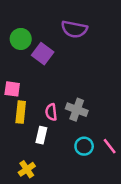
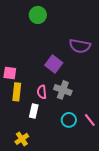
purple semicircle: (74, 29) -> (80, 46), moved
green circle: (21, 39) -> (38, 15), moved
purple square: (43, 54) -> (54, 64), moved

